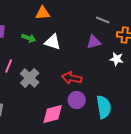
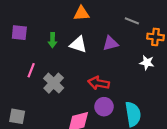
orange triangle: (43, 13) -> (81, 13), moved
green arrow: (29, 38) -> (53, 40), turned 72
purple triangle: (94, 42) -> (110, 43), moved

